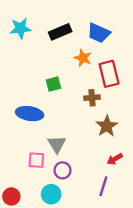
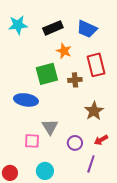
orange star: (83, 58) -> (64, 51), moved
green square: (53, 84) -> (47, 74), size x1.6
brown cross: (92, 98) -> (75, 80), moved
purple circle: (62, 170) -> (75, 143), moved

